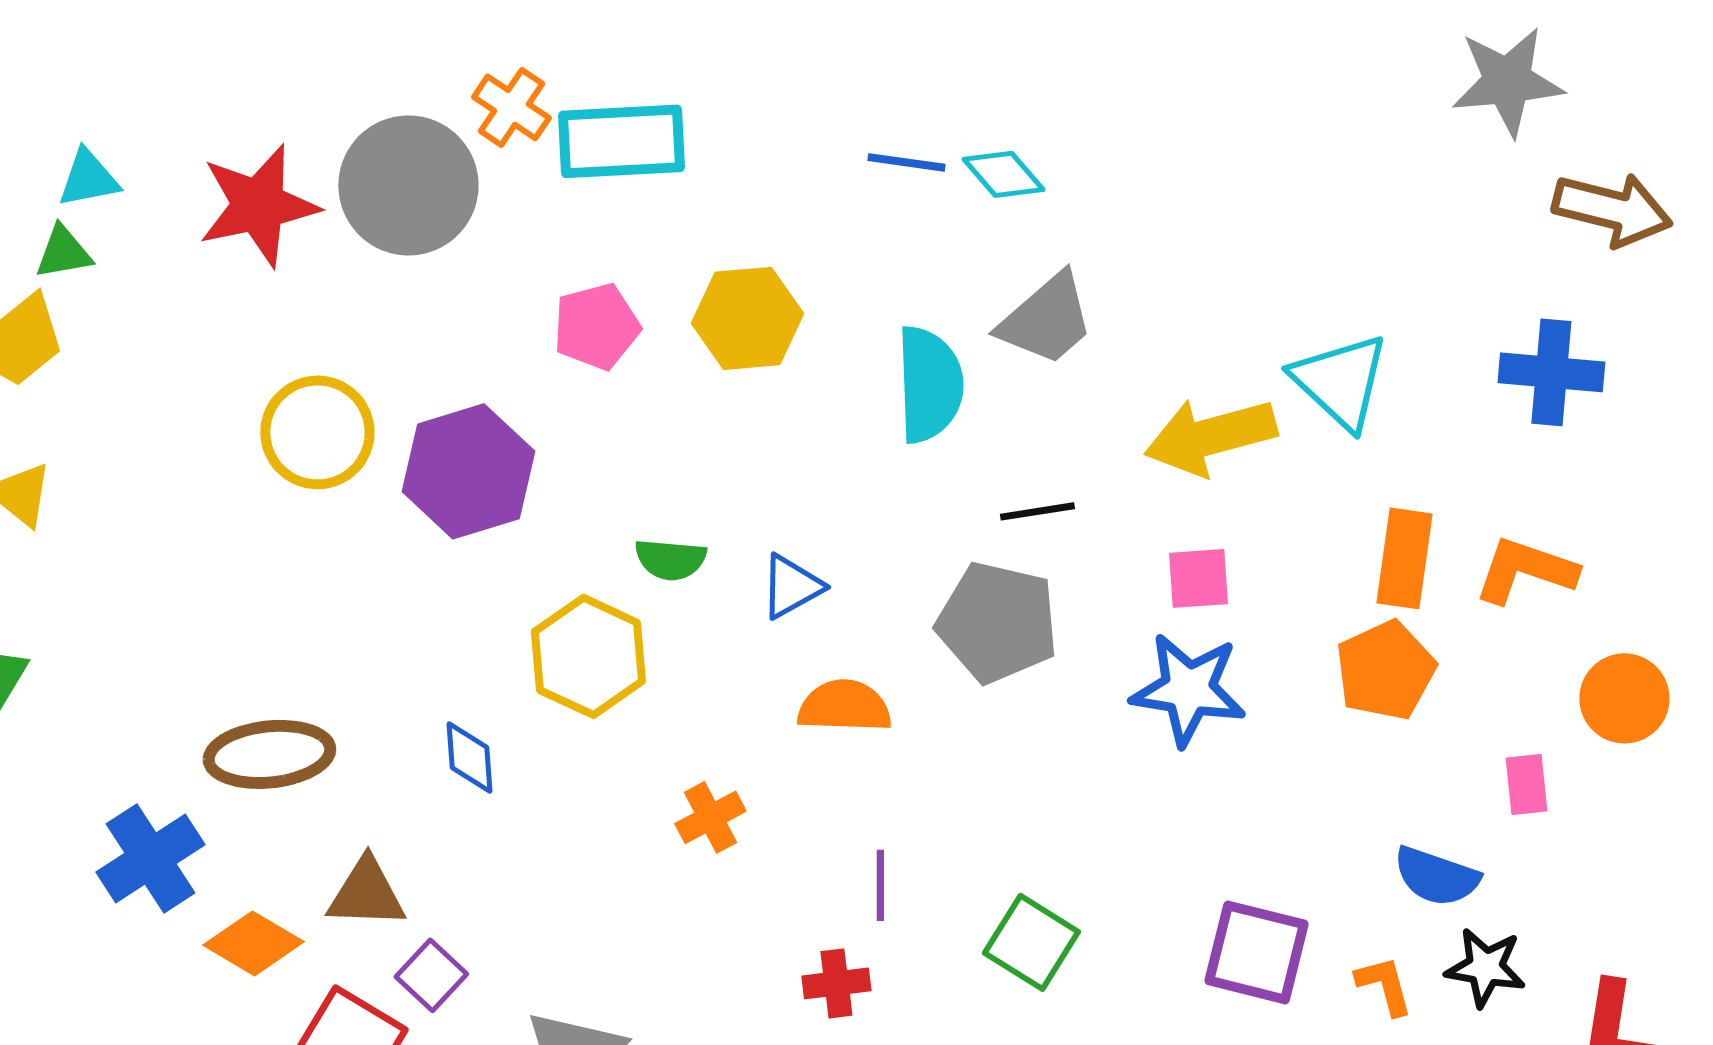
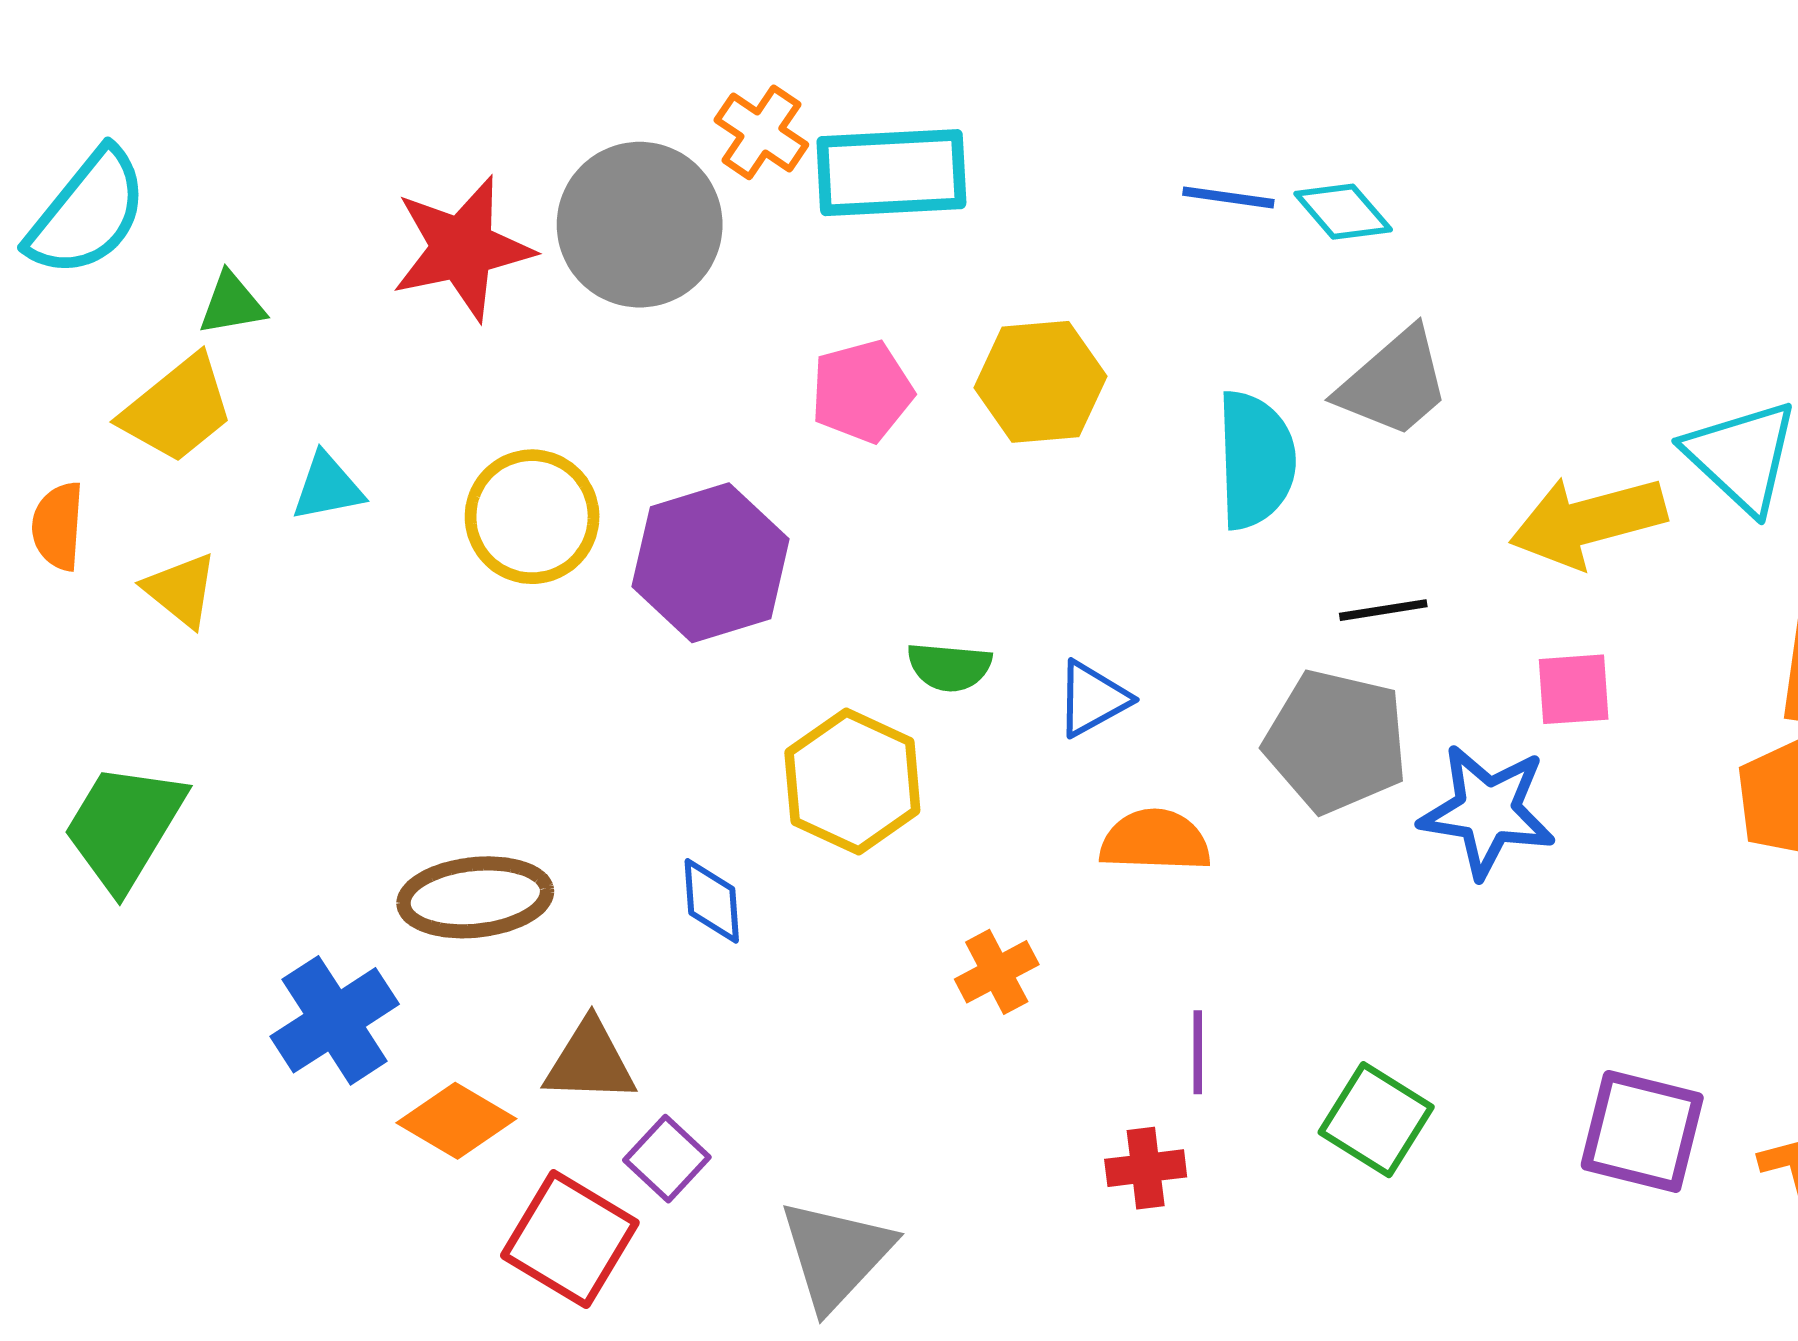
cyan triangle: (88, 178) -> (327, 487), moved
blue star: (1188, 689) -> (1487, 811), moved

